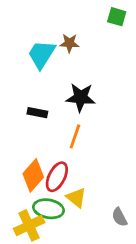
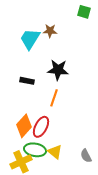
yellow triangle: (76, 198) -> (55, 152), moved

